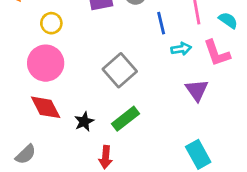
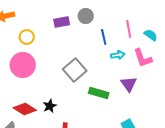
red diamond: (46, 107) -> (25, 109), moved, turned -30
green rectangle: (125, 119) -> (99, 93), moved, turned 54

